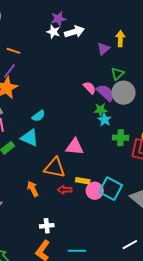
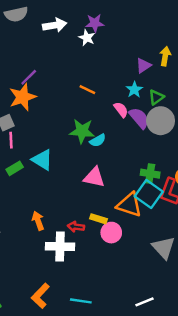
white arrow: (74, 32) -> (55, 25), moved
orange line: (13, 51) -> (87, 90), moved
green star: (101, 110) -> (82, 131), moved, size x1.5
cyan semicircle: (39, 116) -> (98, 140), moved
cyan star: (105, 120) -> (134, 90), moved
orange triangle: (55, 168) -> (129, 205), moved
cyan square: (111, 189) -> (149, 194), moved
white cross: (47, 226) -> (60, 246), moved, size x1.6

